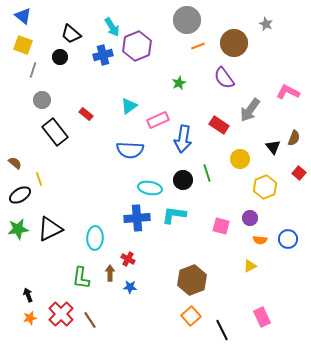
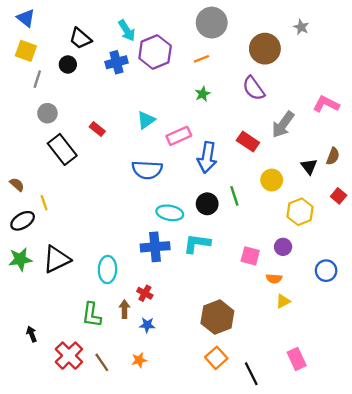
orange line: (198, 46) -> (201, 59), moved
orange semicircle: (260, 240) -> (274, 279), moved
orange star: (30, 318) -> (139, 360), moved

